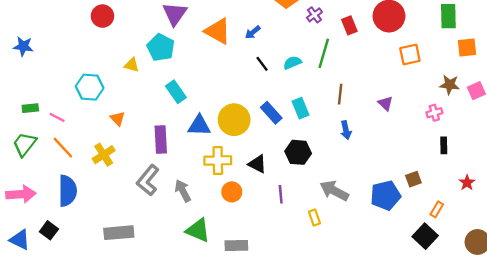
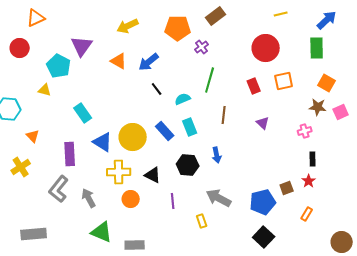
red rectangle: (349, 25) -> (254, 86), moved
orange triangle: (218, 31) -> (119, 61), size x0.7
blue arrow: (253, 32) -> (149, 62), size x1.5
cyan pentagon: (161, 47) -> (59, 66), moved
orange square: (467, 47) -> (327, 83), moved, turned 36
cyan semicircle: (292, 63) -> (183, 99), moved
blue triangle: (199, 126) -> (103, 142), turned 30
blue arrow: (346, 130) -> (217, 155), moved
red star: (467, 183) -> (309, 181), moved
black square: (425, 236) -> (264, 237), moved

